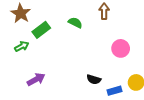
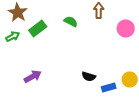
green arrow: (22, 46) -> (13, 36), moved
pink circle: (121, 48) -> (126, 28), moved

